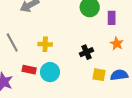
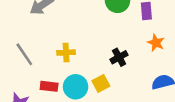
yellow square: (99, 75) -> (101, 83), moved, turned -32

